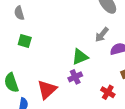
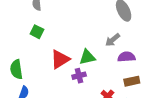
red triangle: (47, 90) -> (60, 59), moved

